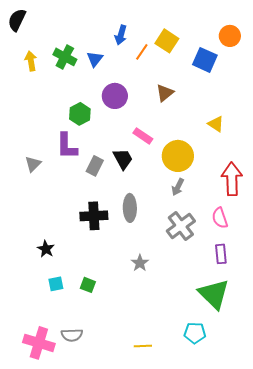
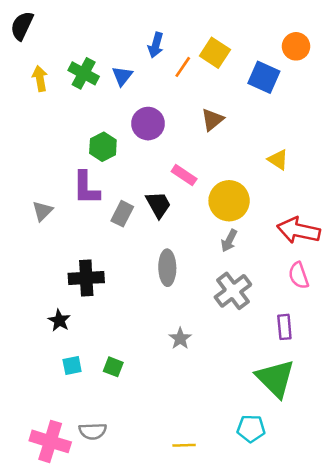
red arrow: (232, 179) -> (299, 230), turned -76
black cross: (94, 216) -> (86, 278), moved
pink semicircle: (220, 218) -> (299, 275), moved

